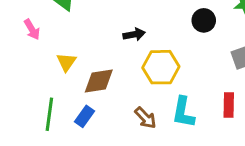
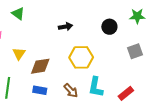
black arrow: (134, 34) -> (65, 27), moved
red rectangle: (229, 105) -> (126, 93), moved, turned 49
blue rectangle: (84, 116) -> (40, 90), moved, turned 64

